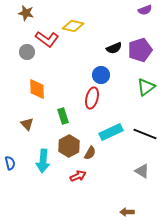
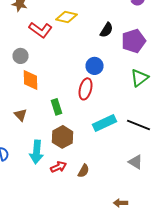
black semicircle: (114, 48) -> (106, 30), moved, turned -35
gray circle: (27, 52) -> (20, 56), moved
brown semicircle: (90, 153) -> (84, 171), moved
red arrow: (78, 176) -> (58, 167), moved

